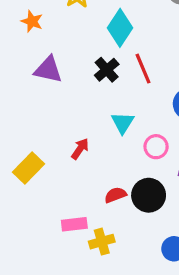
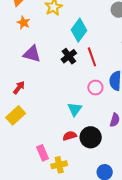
cyan triangle: (123, 123) -> (75, 109), moved
pink circle: (156, 147) -> (95, 88), moved
red arrow: (80, 149) -> (19, 88), moved
pink rectangle: (74, 224) -> (42, 153), turned 70

